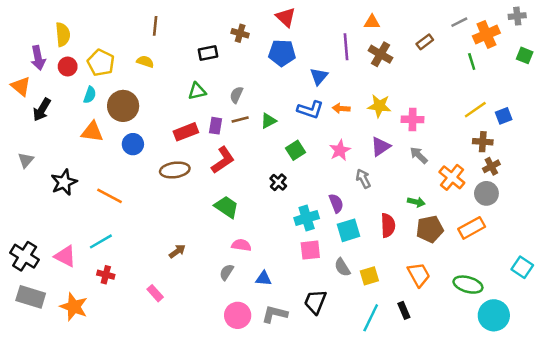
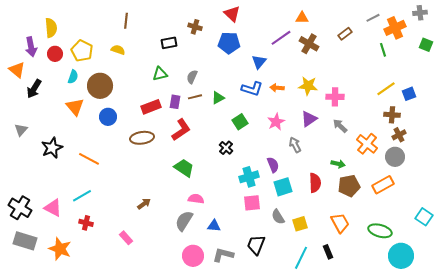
purple line: (346, 47) -> (281, 38), turned 60
orange triangle: (92, 132) -> (75, 107), turned 42
gray semicircle: (227, 272) -> (184, 221), size x1.5

